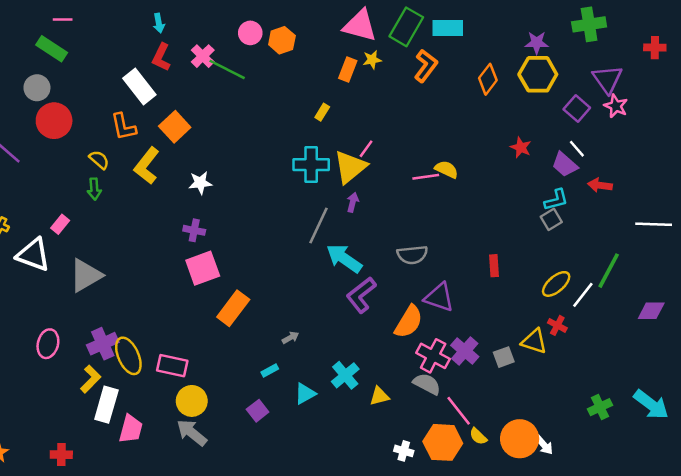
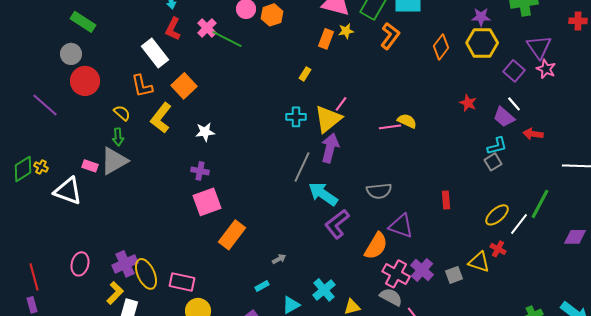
cyan cross: (311, 165) -> (296, 117), size x0.7
purple arrow: (353, 202) -> (330, 148), size x1.8
pink rectangle: (60, 224) -> (90, 166), turned 70
gray triangle: (86, 275) -> (114, 161), moved

